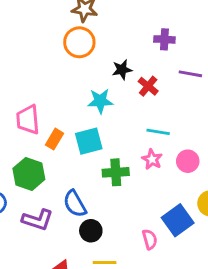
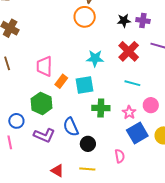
black star: (122, 70) -> (124, 21), moved
red cross: (148, 86) -> (129, 51), size x1.5
pink star: (152, 159) -> (129, 112), moved
blue square: (178, 220) -> (137, 133), moved
black circle: (91, 231) -> (88, 144), moved

